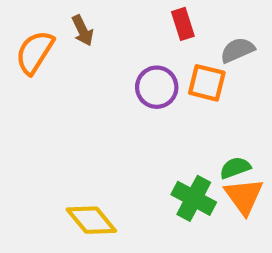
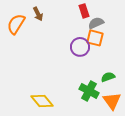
gray semicircle: (237, 50) -> (96, 23), moved
purple circle: (157, 87) -> (80, 47), moved
orange triangle: (244, 196) -> (112, 101), moved

